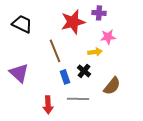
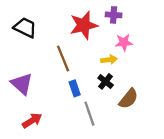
black cross: (84, 71) -> (106, 81), moved
gray line: (78, 99) -> (89, 114), turned 70
red arrow: (48, 105) -> (32, 121), moved, turned -120

